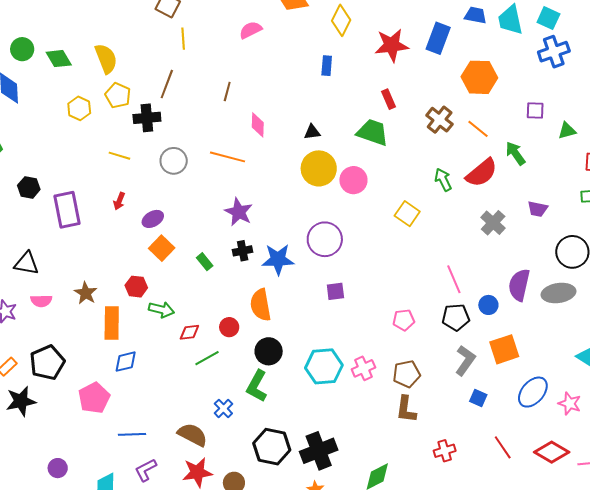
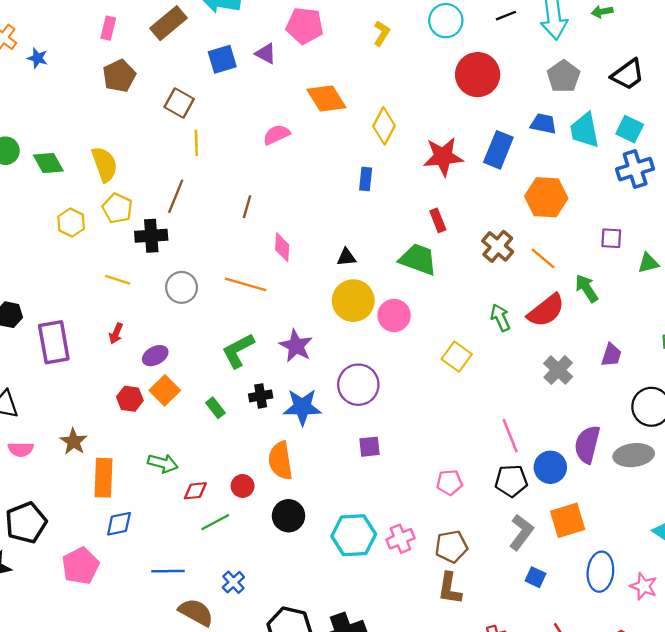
purple trapezoid: (538, 209) -> (611, 355), turned -85
purple star: (239, 212) -> (296, 346), moved
red hexagon: (136, 287) -> (130, 399), moved
blue circle: (488, 305) -> (550, 467), size x1.4
green L-shape: (257, 386) -> (238, 351), moved, turned 32
blue ellipse: (533, 392) -> (600, 572), turned -36
blue line: (132, 434) -> (168, 571), moved

